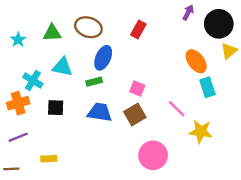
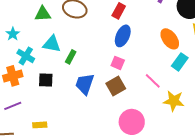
cyan star: (18, 40) -> (13, 34), moved
blue ellipse: (103, 58) -> (123, 36), moved
green rectangle: (94, 82) -> (71, 57), moved, turned -48
cyan rectangle: (207, 87) -> (180, 62), turned 54
blue trapezoid: (100, 112) -> (85, 84), turned -80

